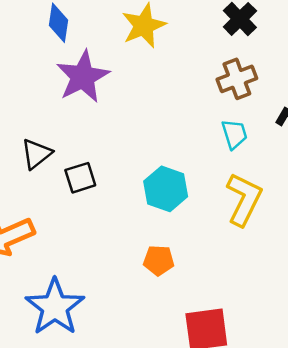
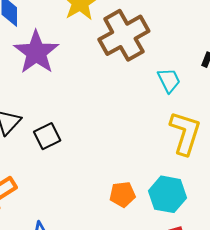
brown cross: (237, 79) -> (124, 35), moved, size x1.5
cyan hexagon: (166, 189) -> (168, 194), moved

